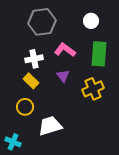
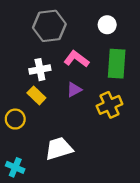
purple triangle: (63, 76) -> (74, 90), turned 40
yellow circle: (25, 107) -> (15, 119), moved

